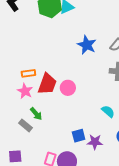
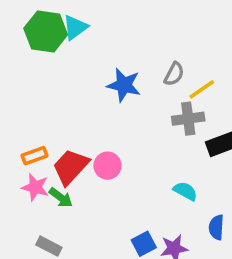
red trapezoid: (47, 84) -> (71, 167), turned -145
green arrow: (36, 114) -> (61, 198), moved

